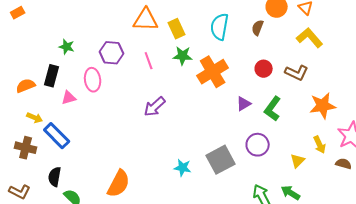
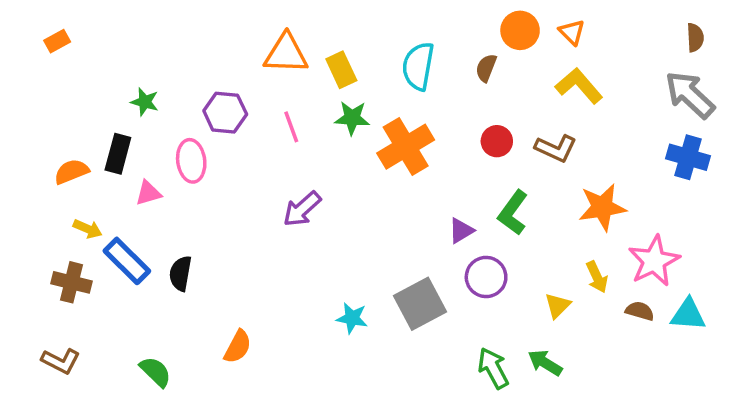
purple triangle: (244, 104) -> (461, 231), moved
black semicircle: (55, 177) -> (180, 273), moved
orange semicircle: (119, 184) -> (238, 347), size x0.7

